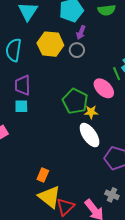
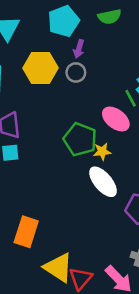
orange rectangle: (43, 175) -> (26, 232), moved, size x1.6

